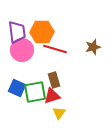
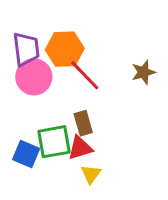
red line: (55, 49) -> (85, 75), turned 30
blue square: (17, 88) -> (26, 154), moved

